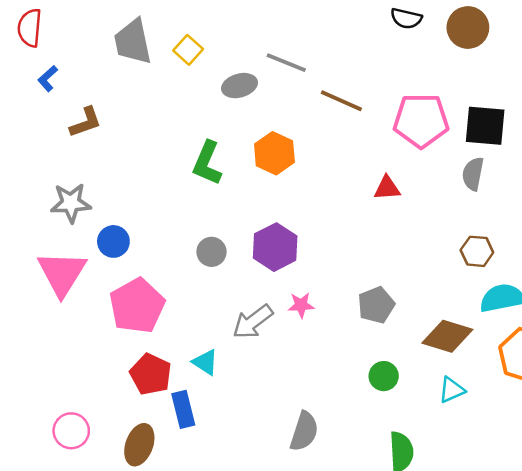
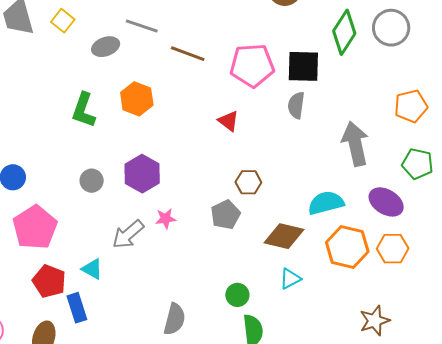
red triangle: (387, 188) -> (228, 121), turned 45
brown hexagon: (477, 251) -> (248, 182), moved
green circle: (384, 376) -> (237, 295), moved

